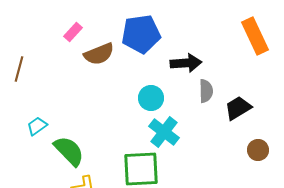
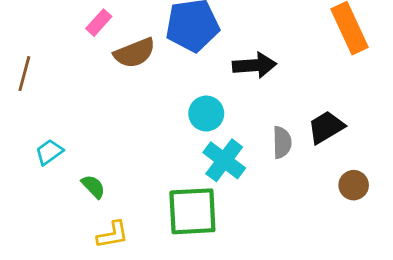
gray semicircle: (206, 91) -> (282, 142), moved
green semicircle: (69, 151) -> (93, 187), size x0.6

